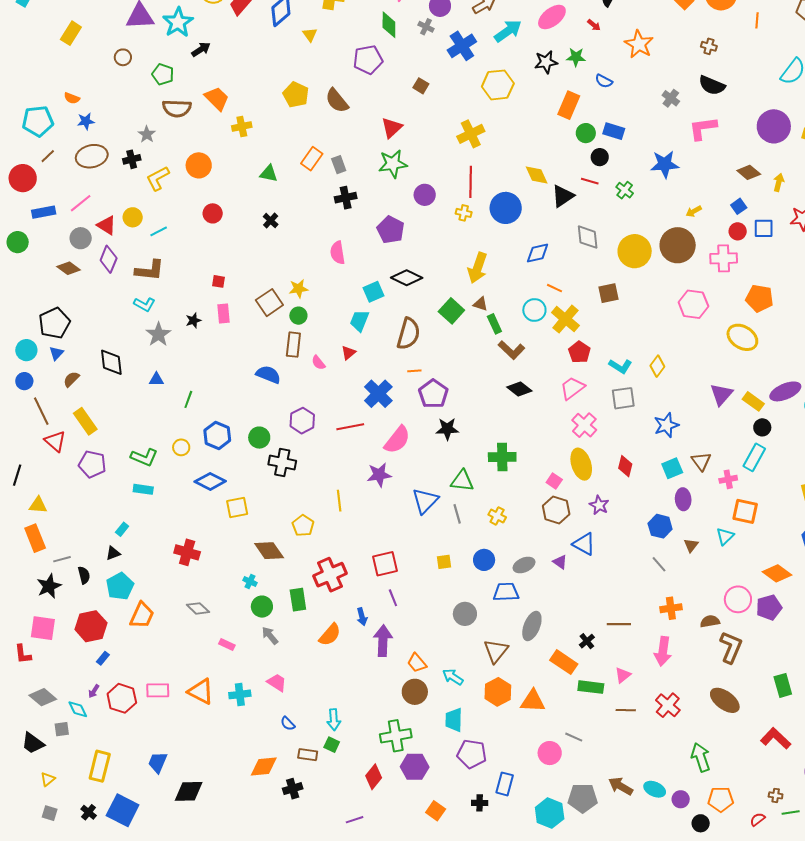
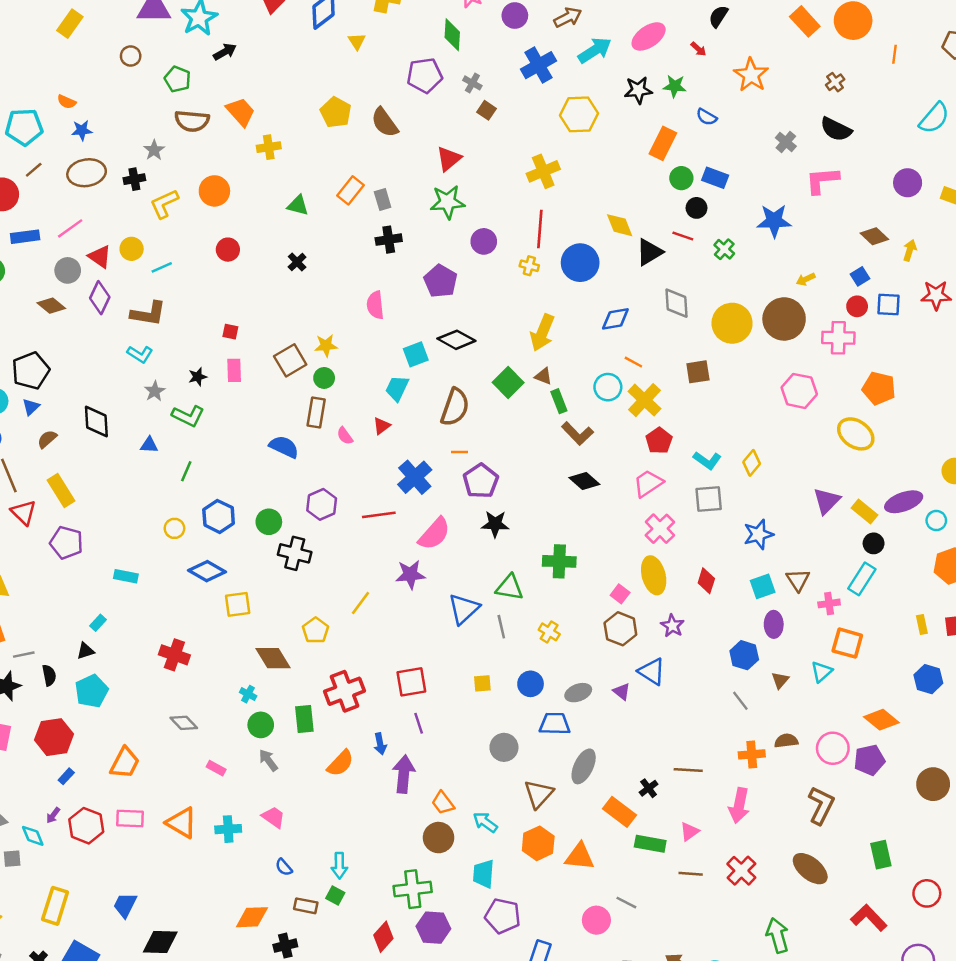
gray cross: (426, 27) -> (472, 83), moved
brown cross: (709, 46) -> (835, 82), turned 35
purple circle: (774, 126) -> (908, 183), size x0.7
gray star: (158, 334) -> (155, 391), size x0.7
green L-shape: (144, 457) -> (188, 416), moved
yellow line: (339, 501) -> (361, 603), turned 40
orange trapezoid: (142, 615) -> (125, 763), moved
brown semicircle: (710, 621) -> (786, 741), moved

